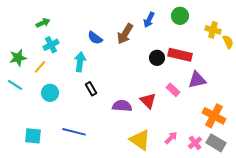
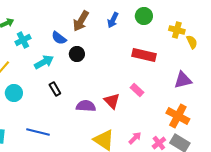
brown arrow: (125, 34) -> (81, 21), moved
cyan cross: (51, 45) -> (23, 40), moved
black circle: (157, 58) -> (77, 54), moved
cyan arrow: (80, 62) -> (44, 62), turned 54
purple triangle: (197, 80) -> (183, 80), moved

